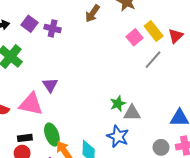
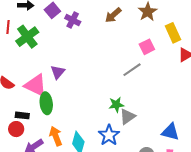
yellow rectangle: (154, 31) -> (173, 33), moved
gray line: (153, 60) -> (132, 70), moved
gray triangle: (132, 113) -> (127, 117), turned -48
green ellipse: (52, 135) -> (46, 103), moved

